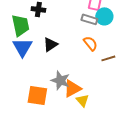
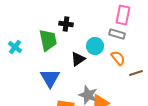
cyan circle: (104, 16) -> (95, 46), moved
blue triangle: (22, 47) -> (50, 78), moved

